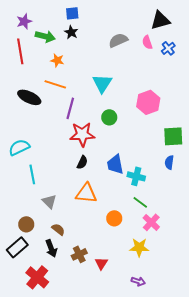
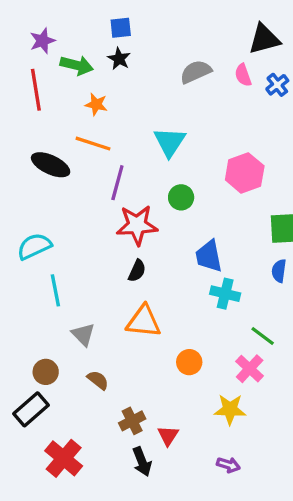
blue trapezoid: (115, 164) -> (209, 256), moved
green line: (140, 202) -> (263, 336), moved
black arrow: (51, 248) -> (142, 462), moved

